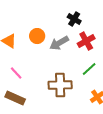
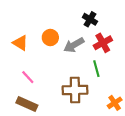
green line: (89, 69) -> (96, 69), moved, turned -63

